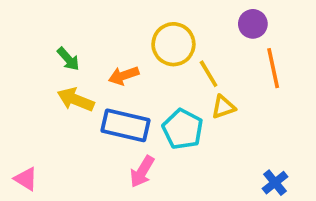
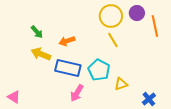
yellow circle: (173, 44) -> (111, 16), moved
orange line: (273, 68) -> (155, 26), moved
yellow triangle: (223, 107) -> (121, 84), moved

